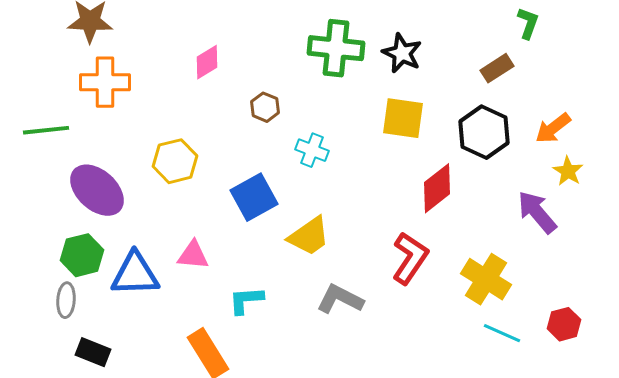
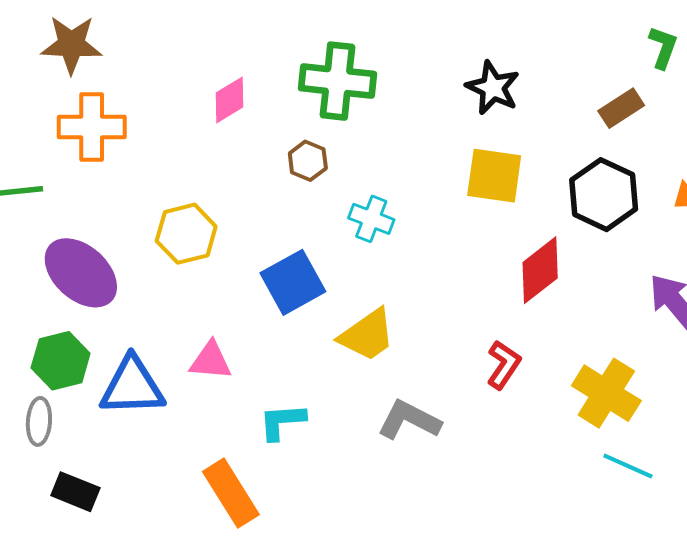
green cross: (336, 48) -> (338, 81), moved
red L-shape: (410, 258) -> (504, 365), size x0.7

